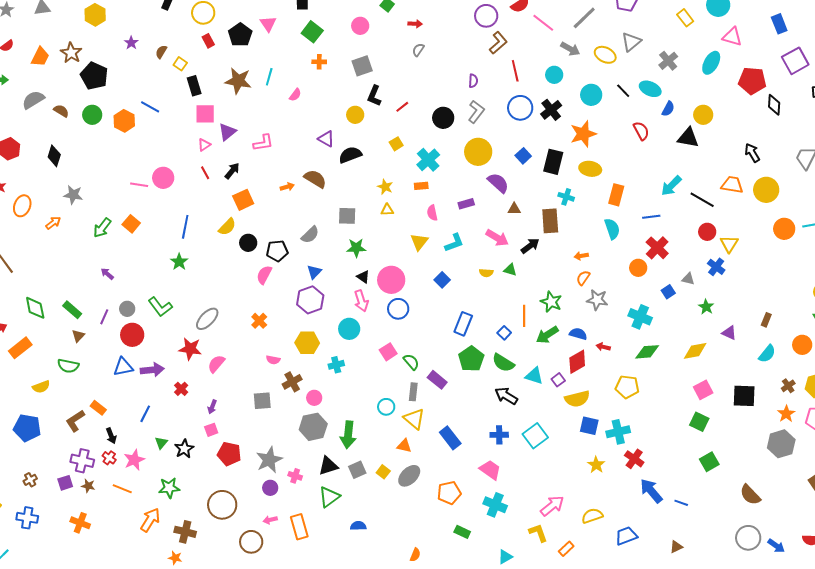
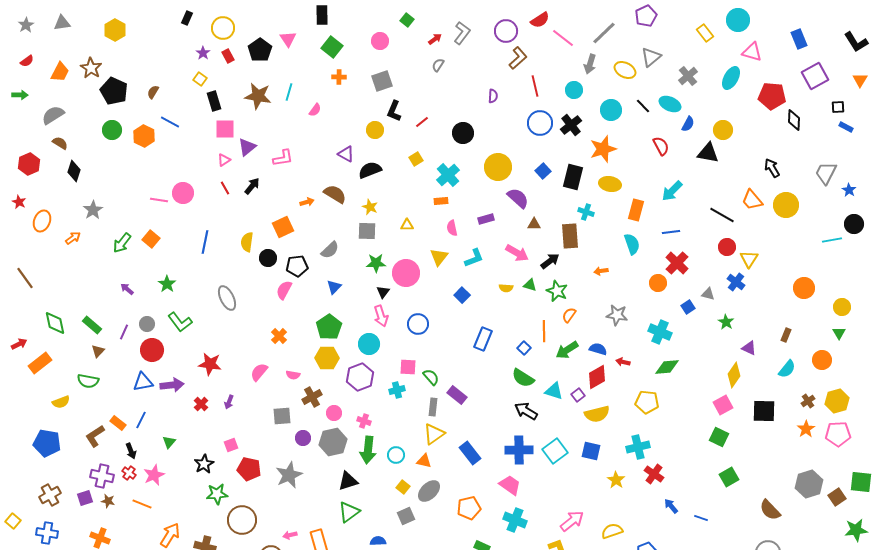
red arrow: (415, 24) -> (435, 39), turned -40
purple star: (131, 43) -> (203, 53), moved
gray arrow: (570, 49) -> (590, 64), turned 78
brown semicircle: (161, 52) -> (153, 92), moved
brown semicircle: (61, 111) -> (60, 143), moved
gray L-shape: (476, 112) -> (462, 33), moved
orange trapezoid: (732, 185) -> (752, 200), turned -140
cyan arrow: (671, 186) -> (672, 191), moved
yellow star: (385, 187) -> (370, 207), moved
gray star: (73, 195) -> (93, 210), turned 30
orange square: (243, 200) -> (283, 227), moved
yellow semicircle: (227, 227) -> (247, 242), turned 144
orange circle: (784, 229) -> (804, 288), moved
green star: (179, 262) -> (167, 284), moved
black triangle: (363, 277) -> (383, 292), turned 32
orange semicircle: (583, 278) -> (569, 315), moved
pink circle: (391, 280) -> (406, 273), moved
purple hexagon: (310, 300) -> (360, 377), moved
green star: (551, 302) -> (557, 291), moved
gray ellipse: (207, 319) -> (227, 298), moved, turned -70
yellow diamond: (695, 351) -> (734, 375), moved, turned -45
pink square: (388, 352) -> (408, 367), turned 36
green pentagon: (471, 359) -> (329, 327), moved
pink semicircle: (216, 364) -> (259, 372), moved
cyan cross: (336, 365) -> (397, 390), moved
purple arrow: (212, 407) -> (229, 402), moved
cyan circle: (386, 407) -> (396, 455), moved
blue line: (145, 414) -> (141, 420), moved
yellow triangle: (414, 419) -> (434, 434), turned 45
blue square: (589, 426) -> (591, 451), moved
blue cross: (499, 435) -> (519, 450), size x1.5
green triangle: (161, 443) -> (169, 442), moved
gray hexagon: (781, 444) -> (809, 484), moved
gray square: (357, 470) -> (406, 516), moved
pink cross: (295, 476) -> (364, 421), moved
brown cross: (30, 480) -> (50, 495), size x1.5
green star: (169, 488) -> (217, 494), moved
purple circle: (270, 488) -> (303, 438), moved
blue arrow: (651, 491) -> (671, 506), size x0.6

